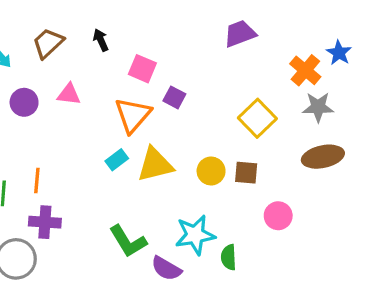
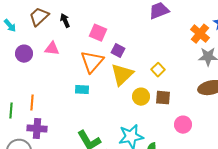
black arrow: (101, 40) -> (65, 21), moved
yellow square: (257, 118) -> (158, 70), moved, size x0.6
cyan rectangle: (117, 160) -> (82, 90), turned 40
yellow triangle: (155, 165) -> (122, 75), moved, turned -30

